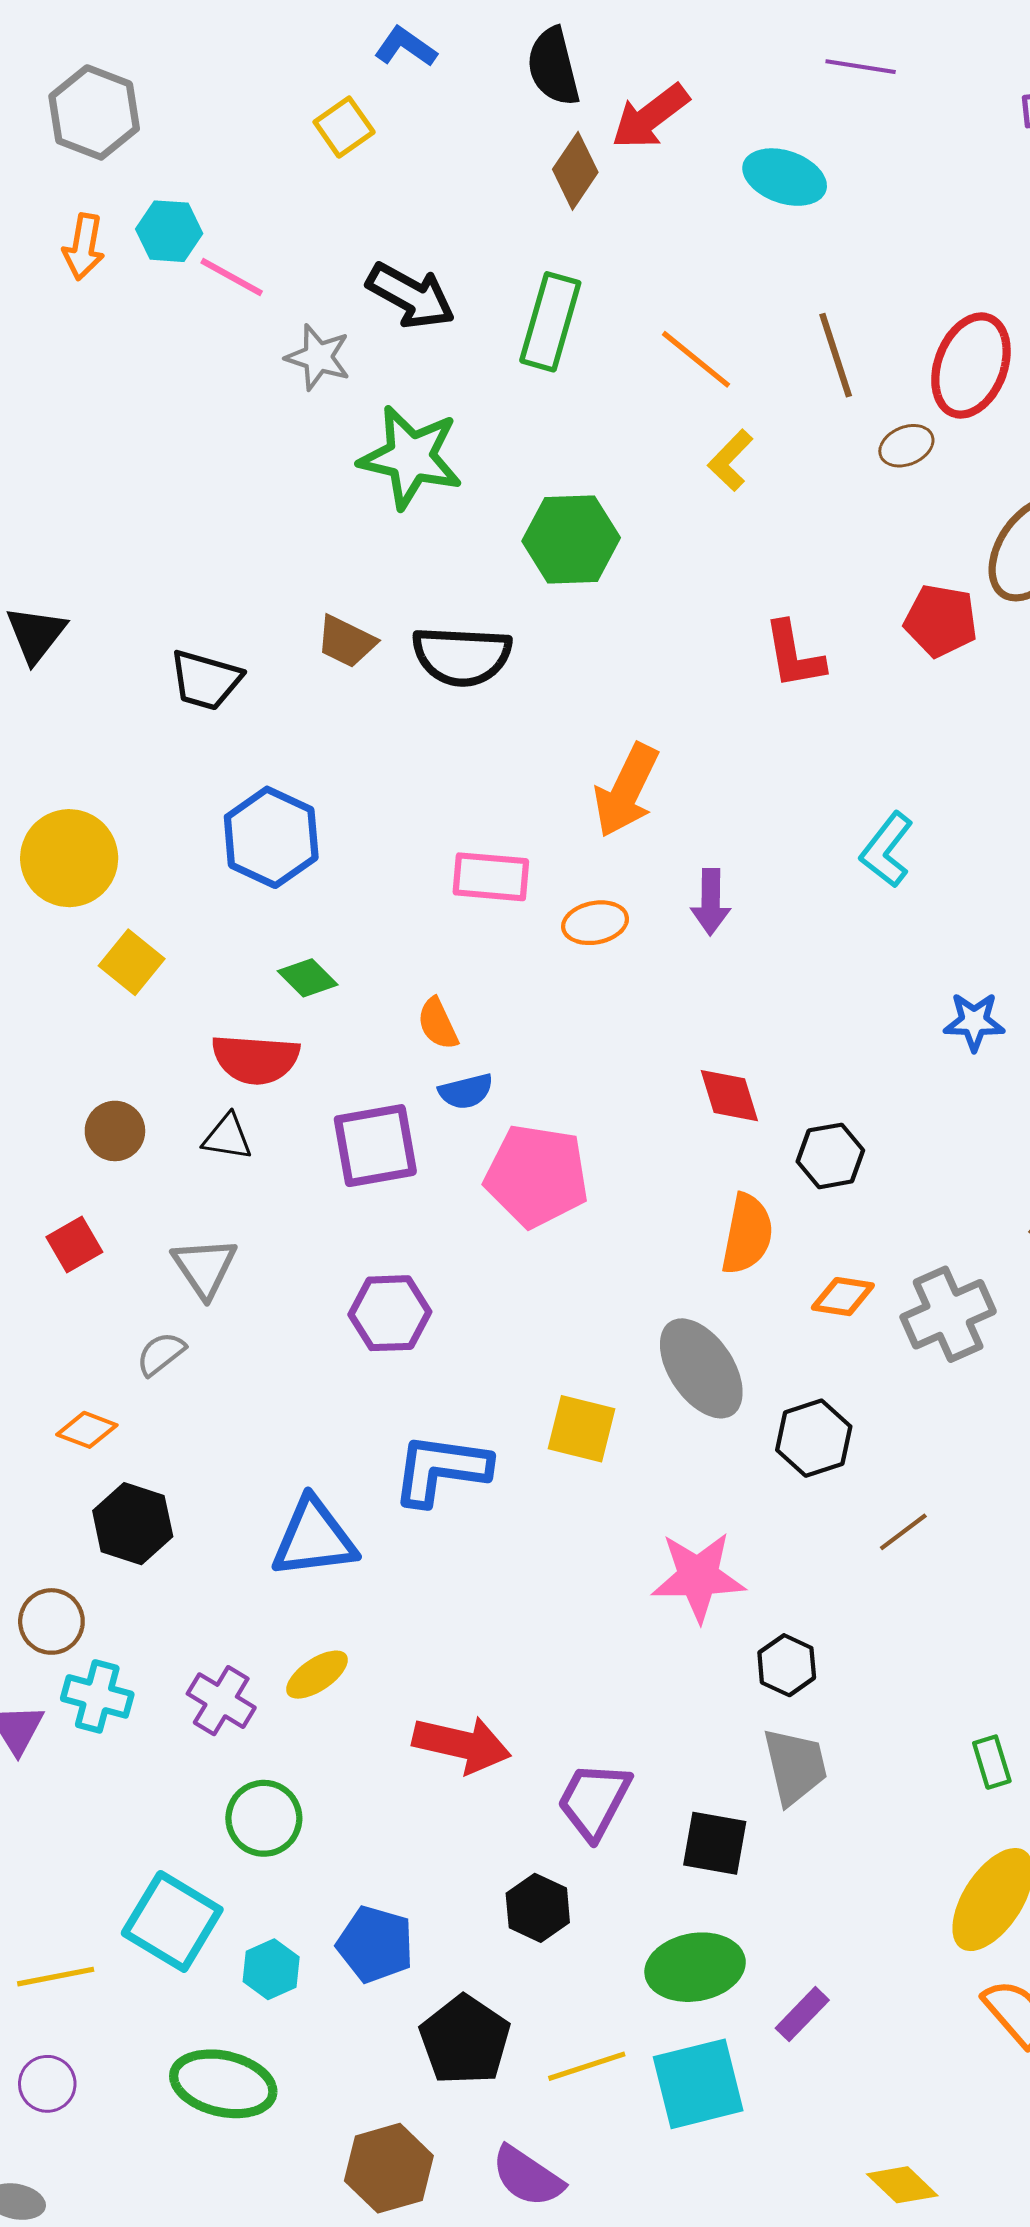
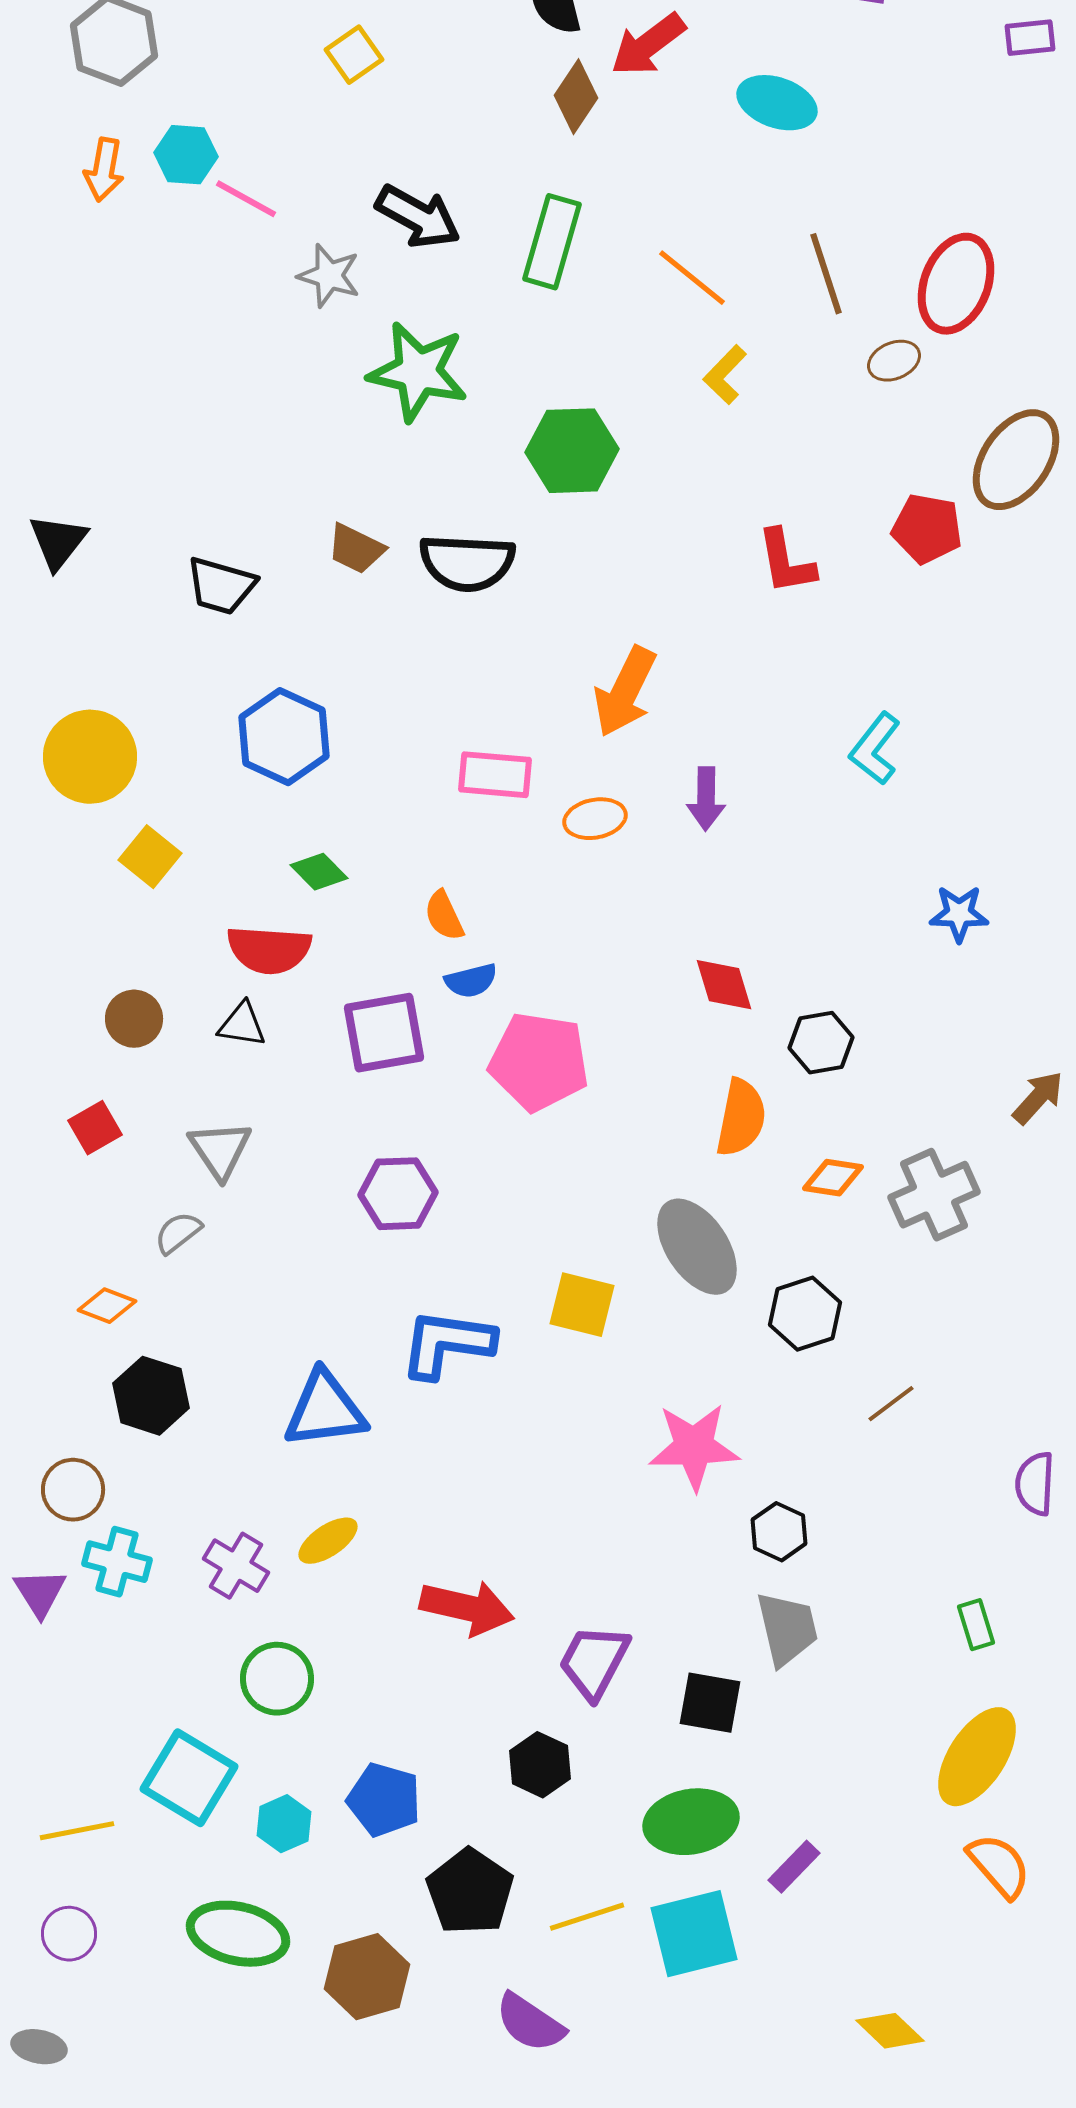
brown hexagon: (389, 2168) -> (367, 1977), moved

